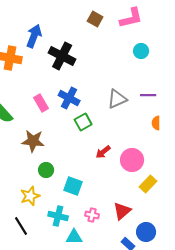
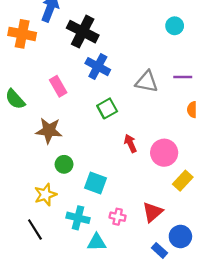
blue cross: (69, 98) -> (98, 67), moved
gray triangle: (117, 99) -> (147, 82), turned 35
red arrow: (103, 152) -> (130, 143), turned 105

